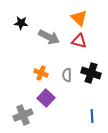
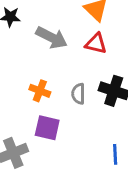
purple square: (46, 98) -> (47, 128), turned -30

